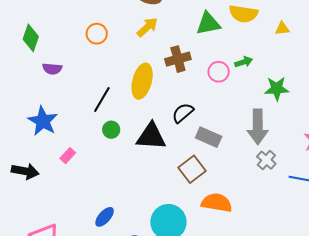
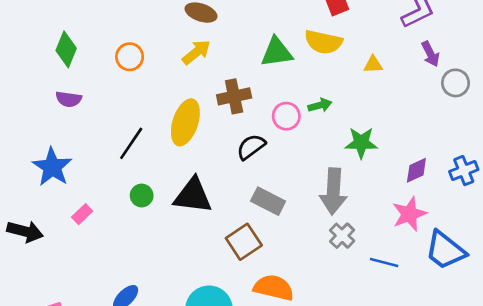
green diamond: (31, 38) -> (66, 49), moved
black semicircle: (183, 113) -> (251, 147), moved
green circle: (111, 130) -> (142, 196), moved

